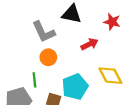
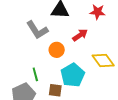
orange circle: (48, 57) -> (57, 50), moved

